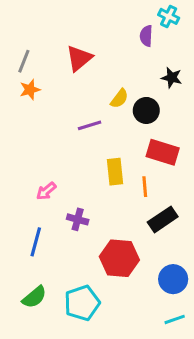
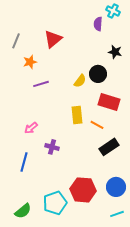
orange star: (30, 90) -> (30, 62), moved
yellow semicircle: (119, 99) -> (80, 81), moved
purple line: (90, 125) -> (41, 84), moved
orange line: (145, 187) -> (97, 125), turned -56
red hexagon: (119, 258) -> (83, 190), moved
green semicircle: (34, 297) -> (23, 211), moved

